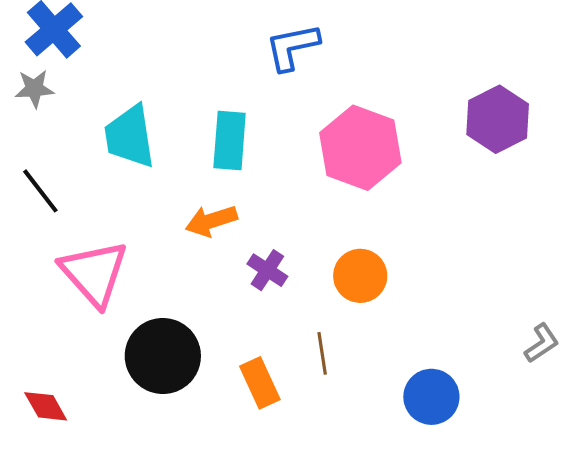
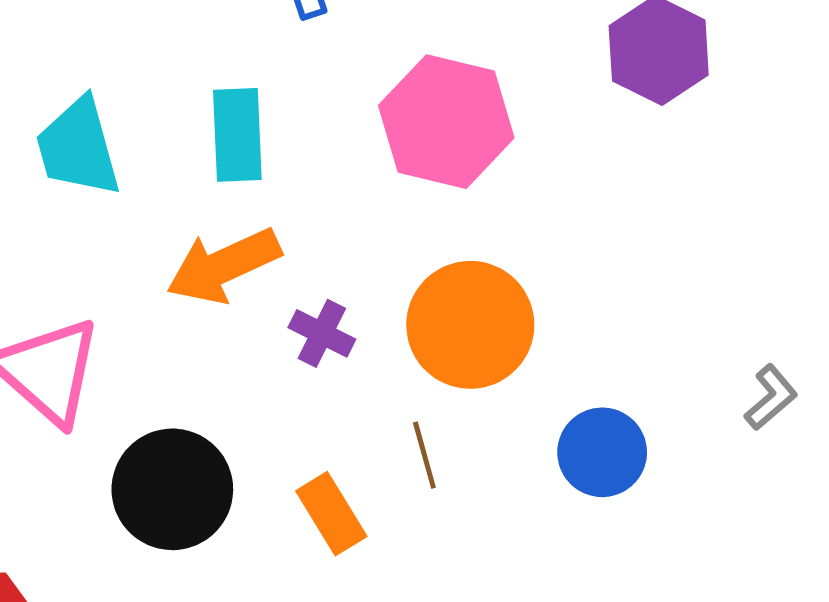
orange arrow: (211, 221) -> (224, 266), size x1.4
orange circle: (360, 276) -> (470, 325), size x1.5
blue circle: (431, 397) -> (602, 452), moved

